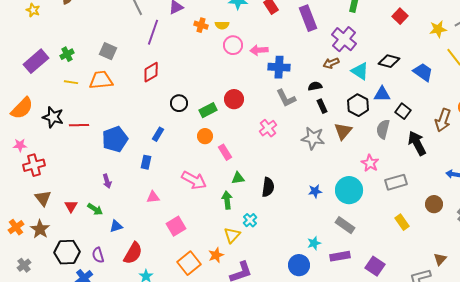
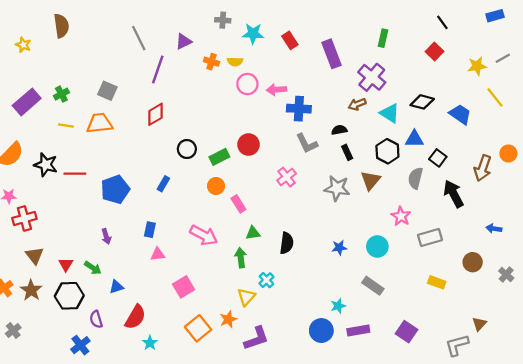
blue rectangle: (146, 162) -> (150, 230), moved
cyan circle: (349, 190) -> (377, 246), size x0.7
yellow rectangle: (402, 222) -> (437, 282), turned -35
black hexagon: (67, 252) -> (69, 296), moved
purple rectangle: (340, 256) -> (358, 331), moved

